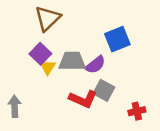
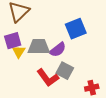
purple square: (40, 54) -> (13, 41), turned 30
red L-shape: (83, 99) -> (48, 78), turned 30

